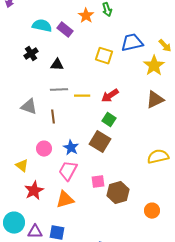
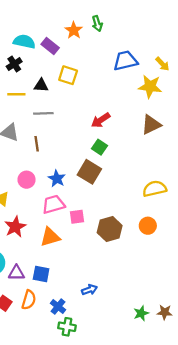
black cross: (31, 54) -> (14, 64), moved
yellow square: (104, 56) -> (68, 75), moved
yellow star: (154, 66) -> (150, 86), turned -30
yellow line: (82, 96) -> (16, 94), moved
pink trapezoid: (68, 171) -> (53, 204), turned 45
pink square: (98, 182) -> (77, 217), moved
orange circle: (152, 211) -> (148, 226), moved

